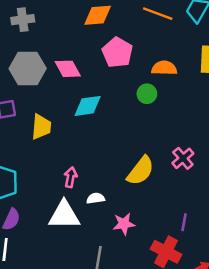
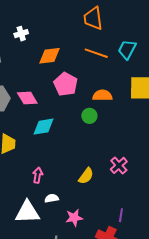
yellow semicircle: (141, 171) -> (86, 176), size x0.7
pink arrow: (71, 177) -> (38, 175), moved

